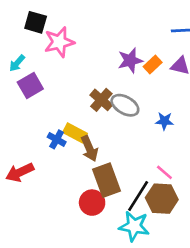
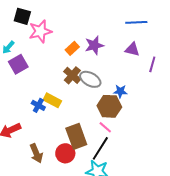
orange rectangle: (153, 64) -> (72, 48), moved
brown arrow: (89, 149) -> (36, 153), moved
pink line: (164, 172) -> (105, 127), moved
brown hexagon: (162, 199) -> (109, 106), moved

